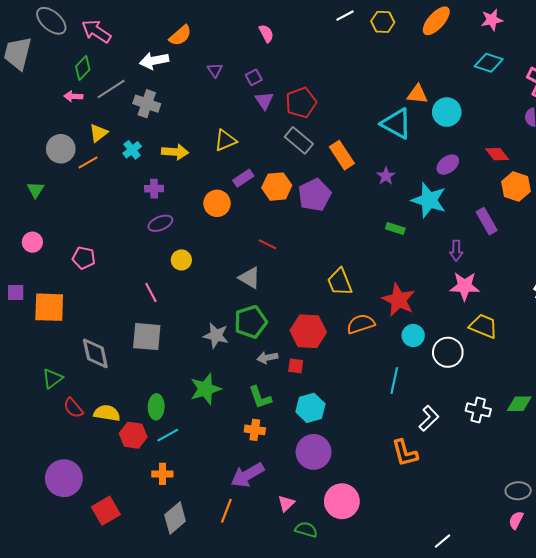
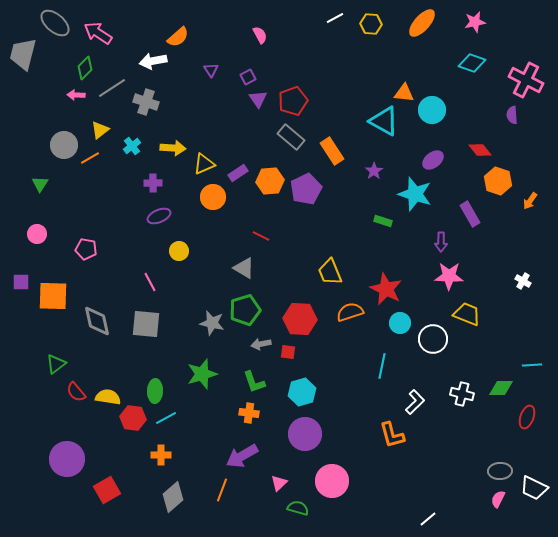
yellow triangle: (225, 140) -> (204, 164), moved
gray diamond: (95, 353) -> (97, 321), moved

